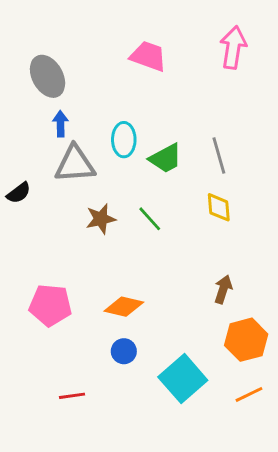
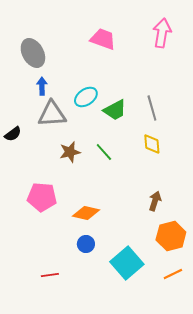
cyan ellipse: (124, 140) -> (86, 97), turned 55
pink pentagon: (50, 305) -> (42, 197), moved

